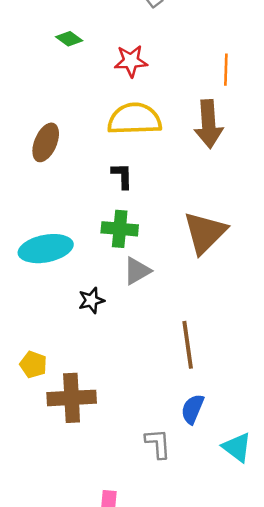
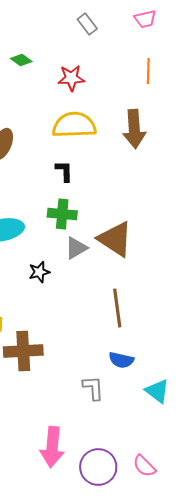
orange line: (226, 70) -> (148, 71), moved
brown triangle: (205, 233) -> (115, 239), moved, turned -42
blue semicircle: (193, 409) -> (121, 360), turned -100

